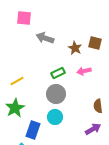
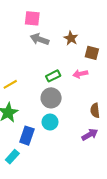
pink square: (24, 18) -> (32, 18), moved
brown square: (95, 43) -> (92, 53), moved
brown star: (75, 48) -> (71, 38), moved

